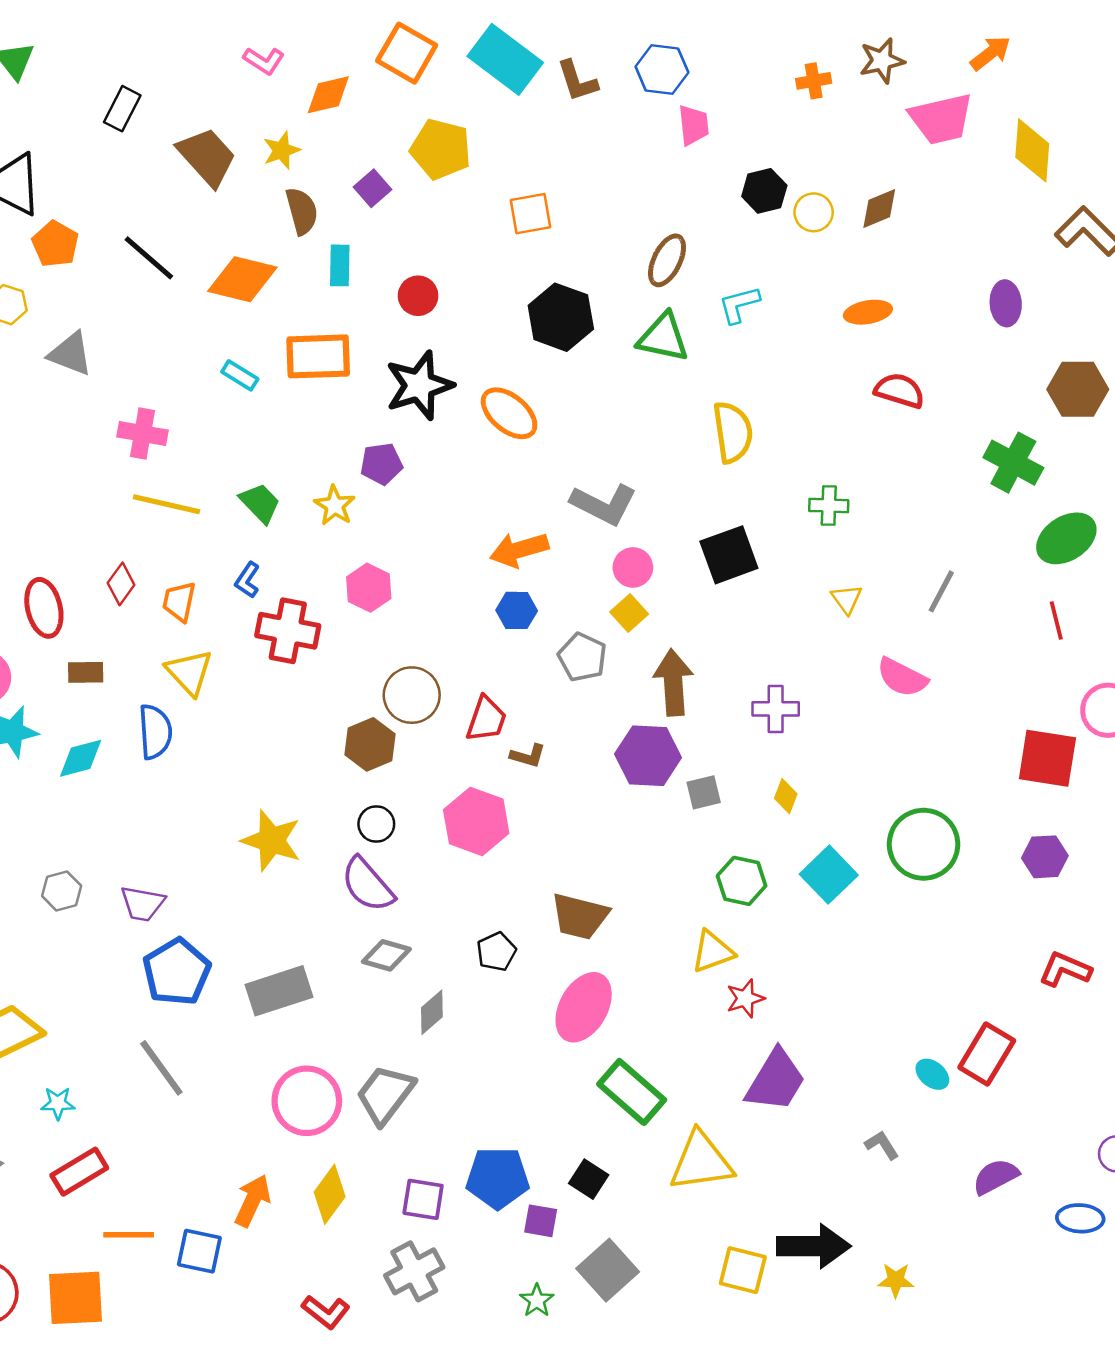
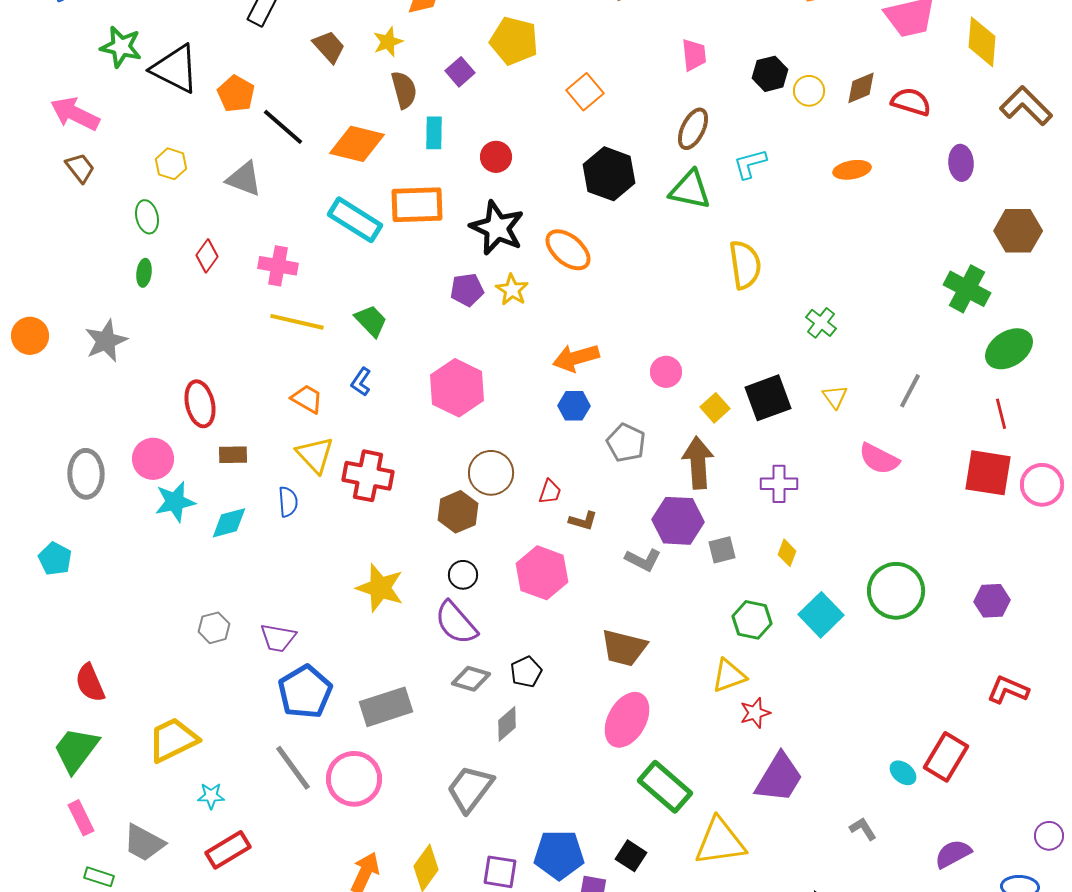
pink trapezoid: (694, 125) -> (694, 55), moved
brown trapezoid: (207, 157) -> (329, 47), size x0.7
orange square: (531, 214) -> (585, 92), turned -30
orange pentagon: (55, 244) -> (236, 94), moved
gray triangle: (70, 354) -> (244, 179), moved
cyan rectangle: (240, 375) -> (355, 220), size x1.8
black star: (419, 385) -> (497, 228), turned -30
red semicircle: (900, 391) -> (911, 102), moved
gray L-shape: (604, 504) -> (643, 560), moved, size x0.7
yellow star: (335, 506) -> (512, 290), moved
green cross: (829, 506) -> (821, 323), turned 36
black square: (729, 555) -> (768, 398), moved
red diamond: (121, 584) -> (207, 256), moved
pink hexagon: (369, 588) -> (457, 388), size x1.5
orange trapezoid: (179, 602) -> (307, 399), turned 108
yellow square: (629, 613) -> (715, 408), moved
red cross: (288, 631) -> (368, 476), moved
red trapezoid: (486, 719) -> (550, 492), size x0.7
blue semicircle: (155, 732) -> (288, 502), size x0.7
red square: (1047, 758) -> (988, 473), moved
black pentagon: (496, 952) -> (526, 672), moved
pink circle: (307, 1101) -> (354, 779), moved

